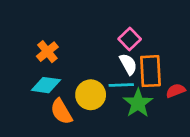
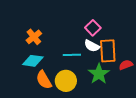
white semicircle: (128, 64) -> (92, 46), turned 147
cyan line: (121, 85) -> (72, 55), moved
yellow circle: (91, 95) -> (66, 81), moved

